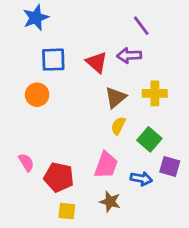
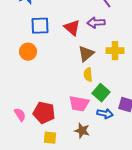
yellow semicircle: (118, 126) -> (88, 75), turned -32
green square: (149, 139) -> (101, 93), moved
pink semicircle: (26, 162) -> (20, 115), moved
pink trapezoid: (106, 165) -> (79, 104), turned 80

